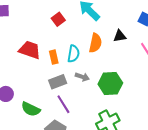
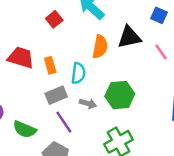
black triangle: (120, 36) -> (129, 37), size x1.5
cyan semicircle: (73, 54) -> (78, 73), moved
gray arrow: (82, 77) -> (88, 104), moved

